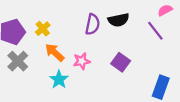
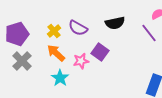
purple semicircle: (93, 24) -> (78, 28), moved, turned 108
yellow cross: (43, 29) -> (54, 31), moved
purple square: (121, 62) -> (100, 52), moved

